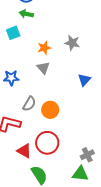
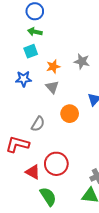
cyan square: (13, 33) -> (31, 51), moved
blue star: (11, 78) -> (24, 79), moved
orange circle: (50, 110) -> (70, 114), moved

